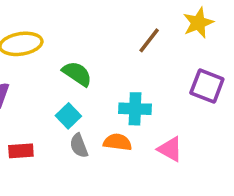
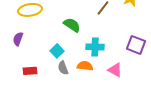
green semicircle: (77, 74) -> (72, 25), moved
purple square: (207, 86) -> (136, 45), moved

